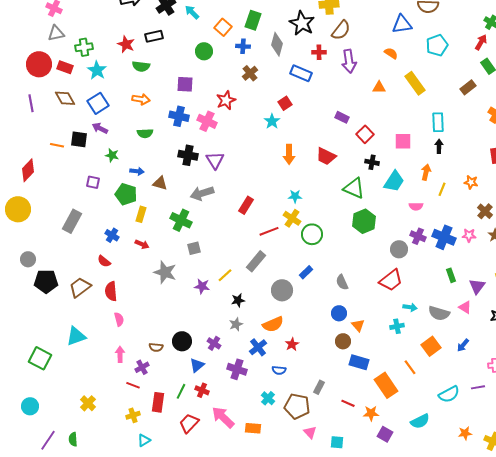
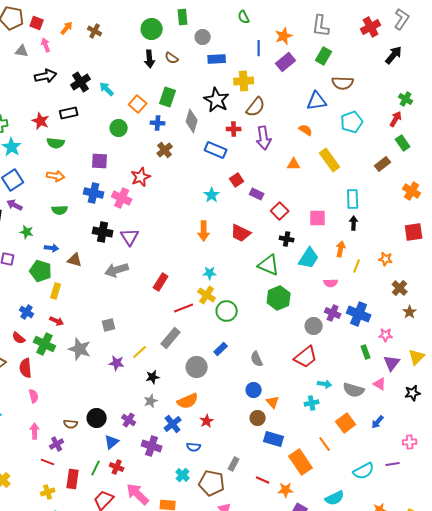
red square: (285, 103) -> (237, 180), moved
cyan star: (272, 121) -> (212, 195), moved
green cross: (181, 220) -> (45, 344), moved
pink star: (469, 235) -> (386, 335), moved

